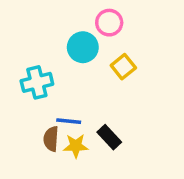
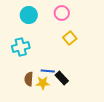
cyan circle: (83, 47) -> (29, 15), moved
blue line: (69, 121) -> (48, 71), moved

